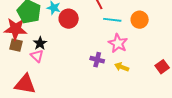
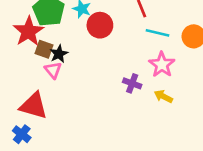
red star: (15, 29) -> (28, 31), turned 30
brown square: (16, 45) -> (44, 49), moved

